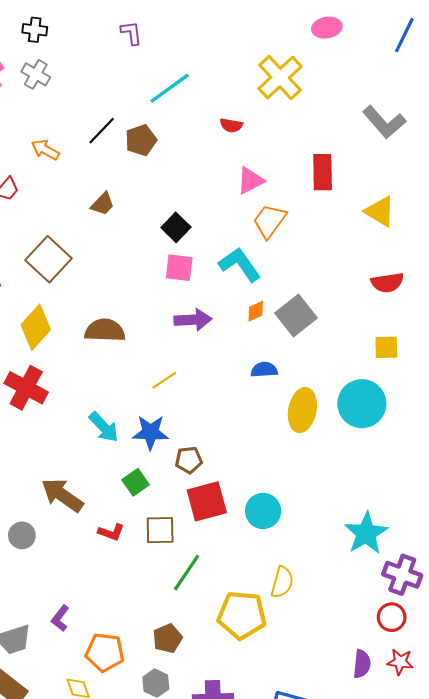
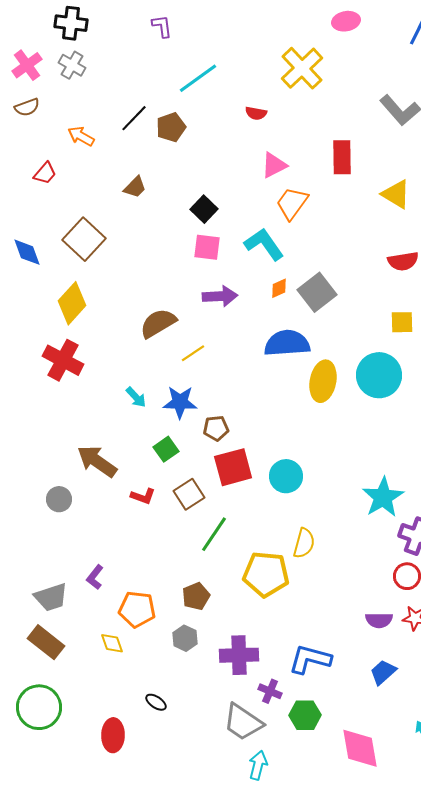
black cross: (35, 30) -> (71, 23), size x1.4
brown semicircle: (105, 330) -> (158, 323), moved, turned -33
blue semicircle: (264, 370) -> (287, 343), size x1.8
cyan arrow: (104, 427) -> (136, 397), size x0.7
brown square: (160, 530) -> (189, 494), turned -32
purple semicircle: (362, 664) -> (379, 620), turned 84

